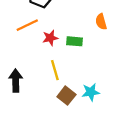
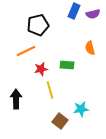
red star: (50, 38) -> (41, 69), moved
brown square: (66, 96) -> (60, 121), moved

